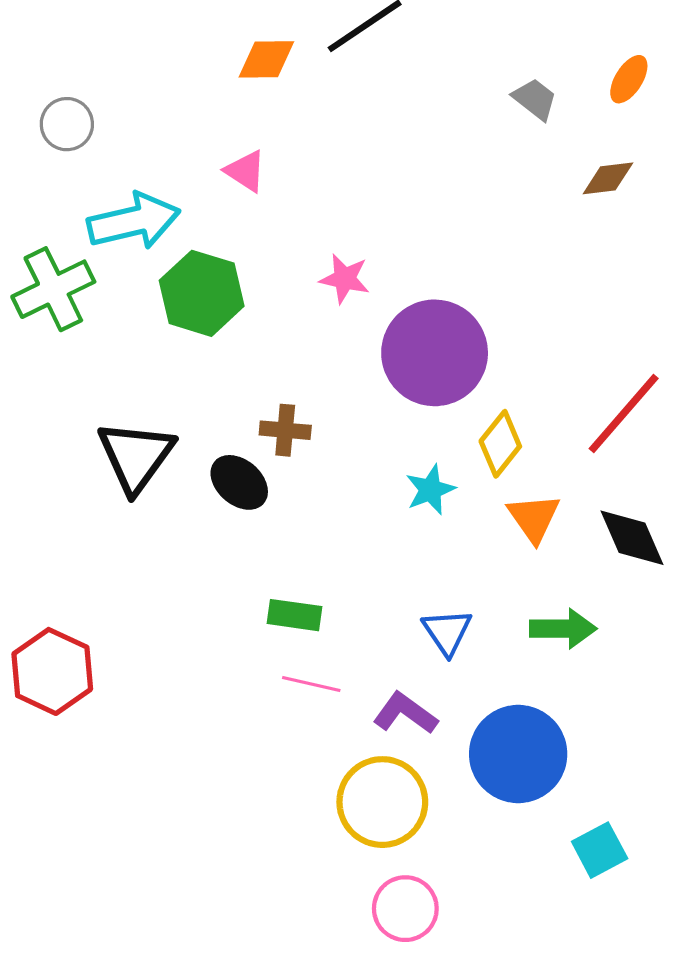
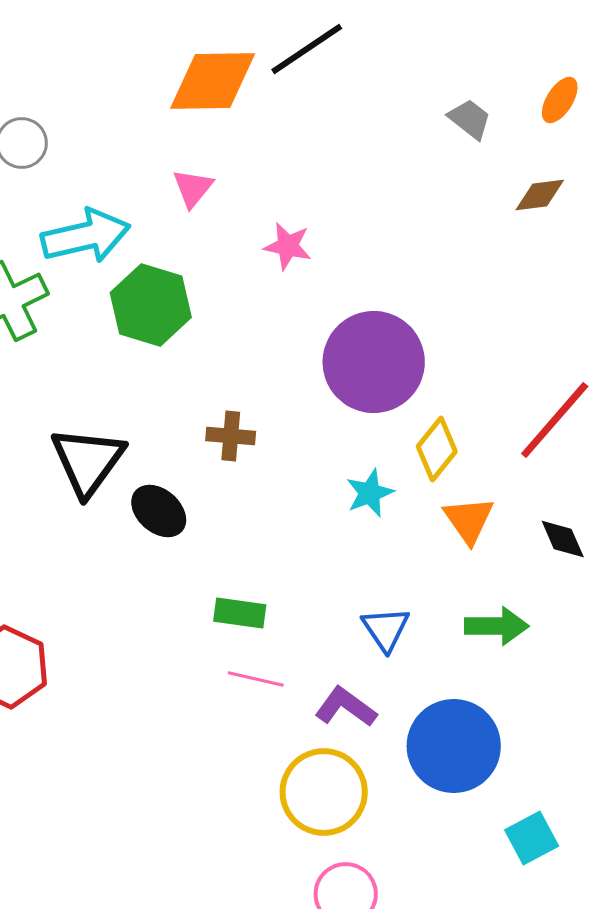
orange diamond: (266, 59) -> (213, 81), size x1.6
pink triangle: (245, 171) -> (193, 188), turned 36
pink star: (345, 279) -> (288, 246), moved
black ellipse: (239, 482) -> (159, 511), moved
black diamond: (632, 538) -> (563, 539), size x0.7

